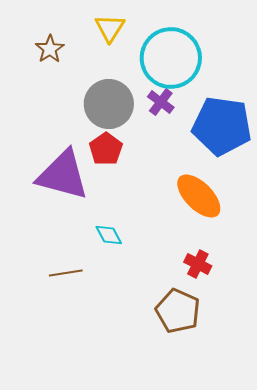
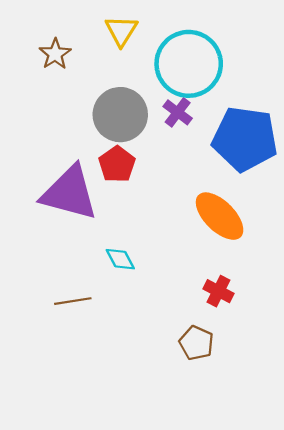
brown pentagon: (178, 311) -> (196, 343), size x0.7

